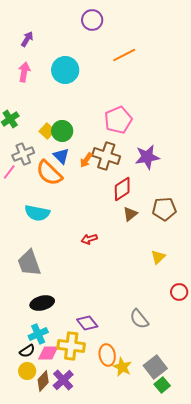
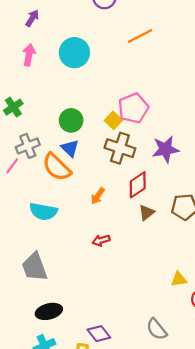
yellow square: (47, 131) -> (113, 120), moved
orange arrow: (86, 160) -> (98, 196), moved
yellow triangle: (158, 257) -> (179, 279), moved, turned 35

